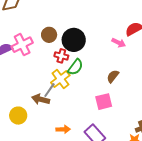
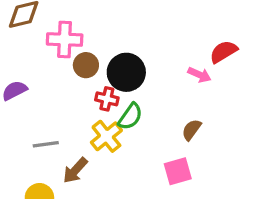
pink cross: (22, 45) -> (65, 40), moved, turned 30
gray line: (49, 90) -> (46, 144), moved, turned 49
brown arrow: (41, 99) -> (75, 170), turned -60

